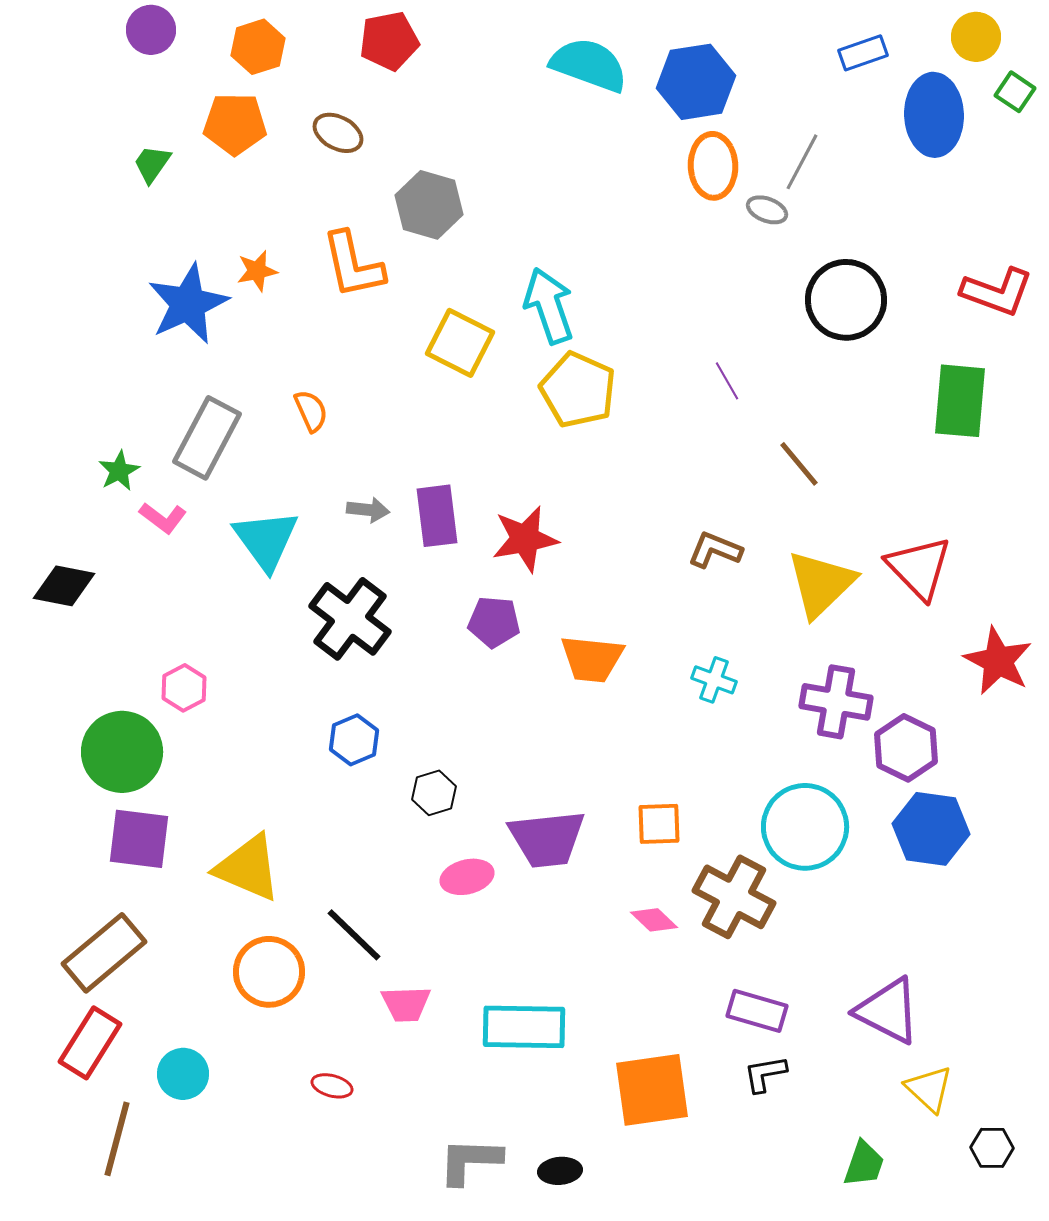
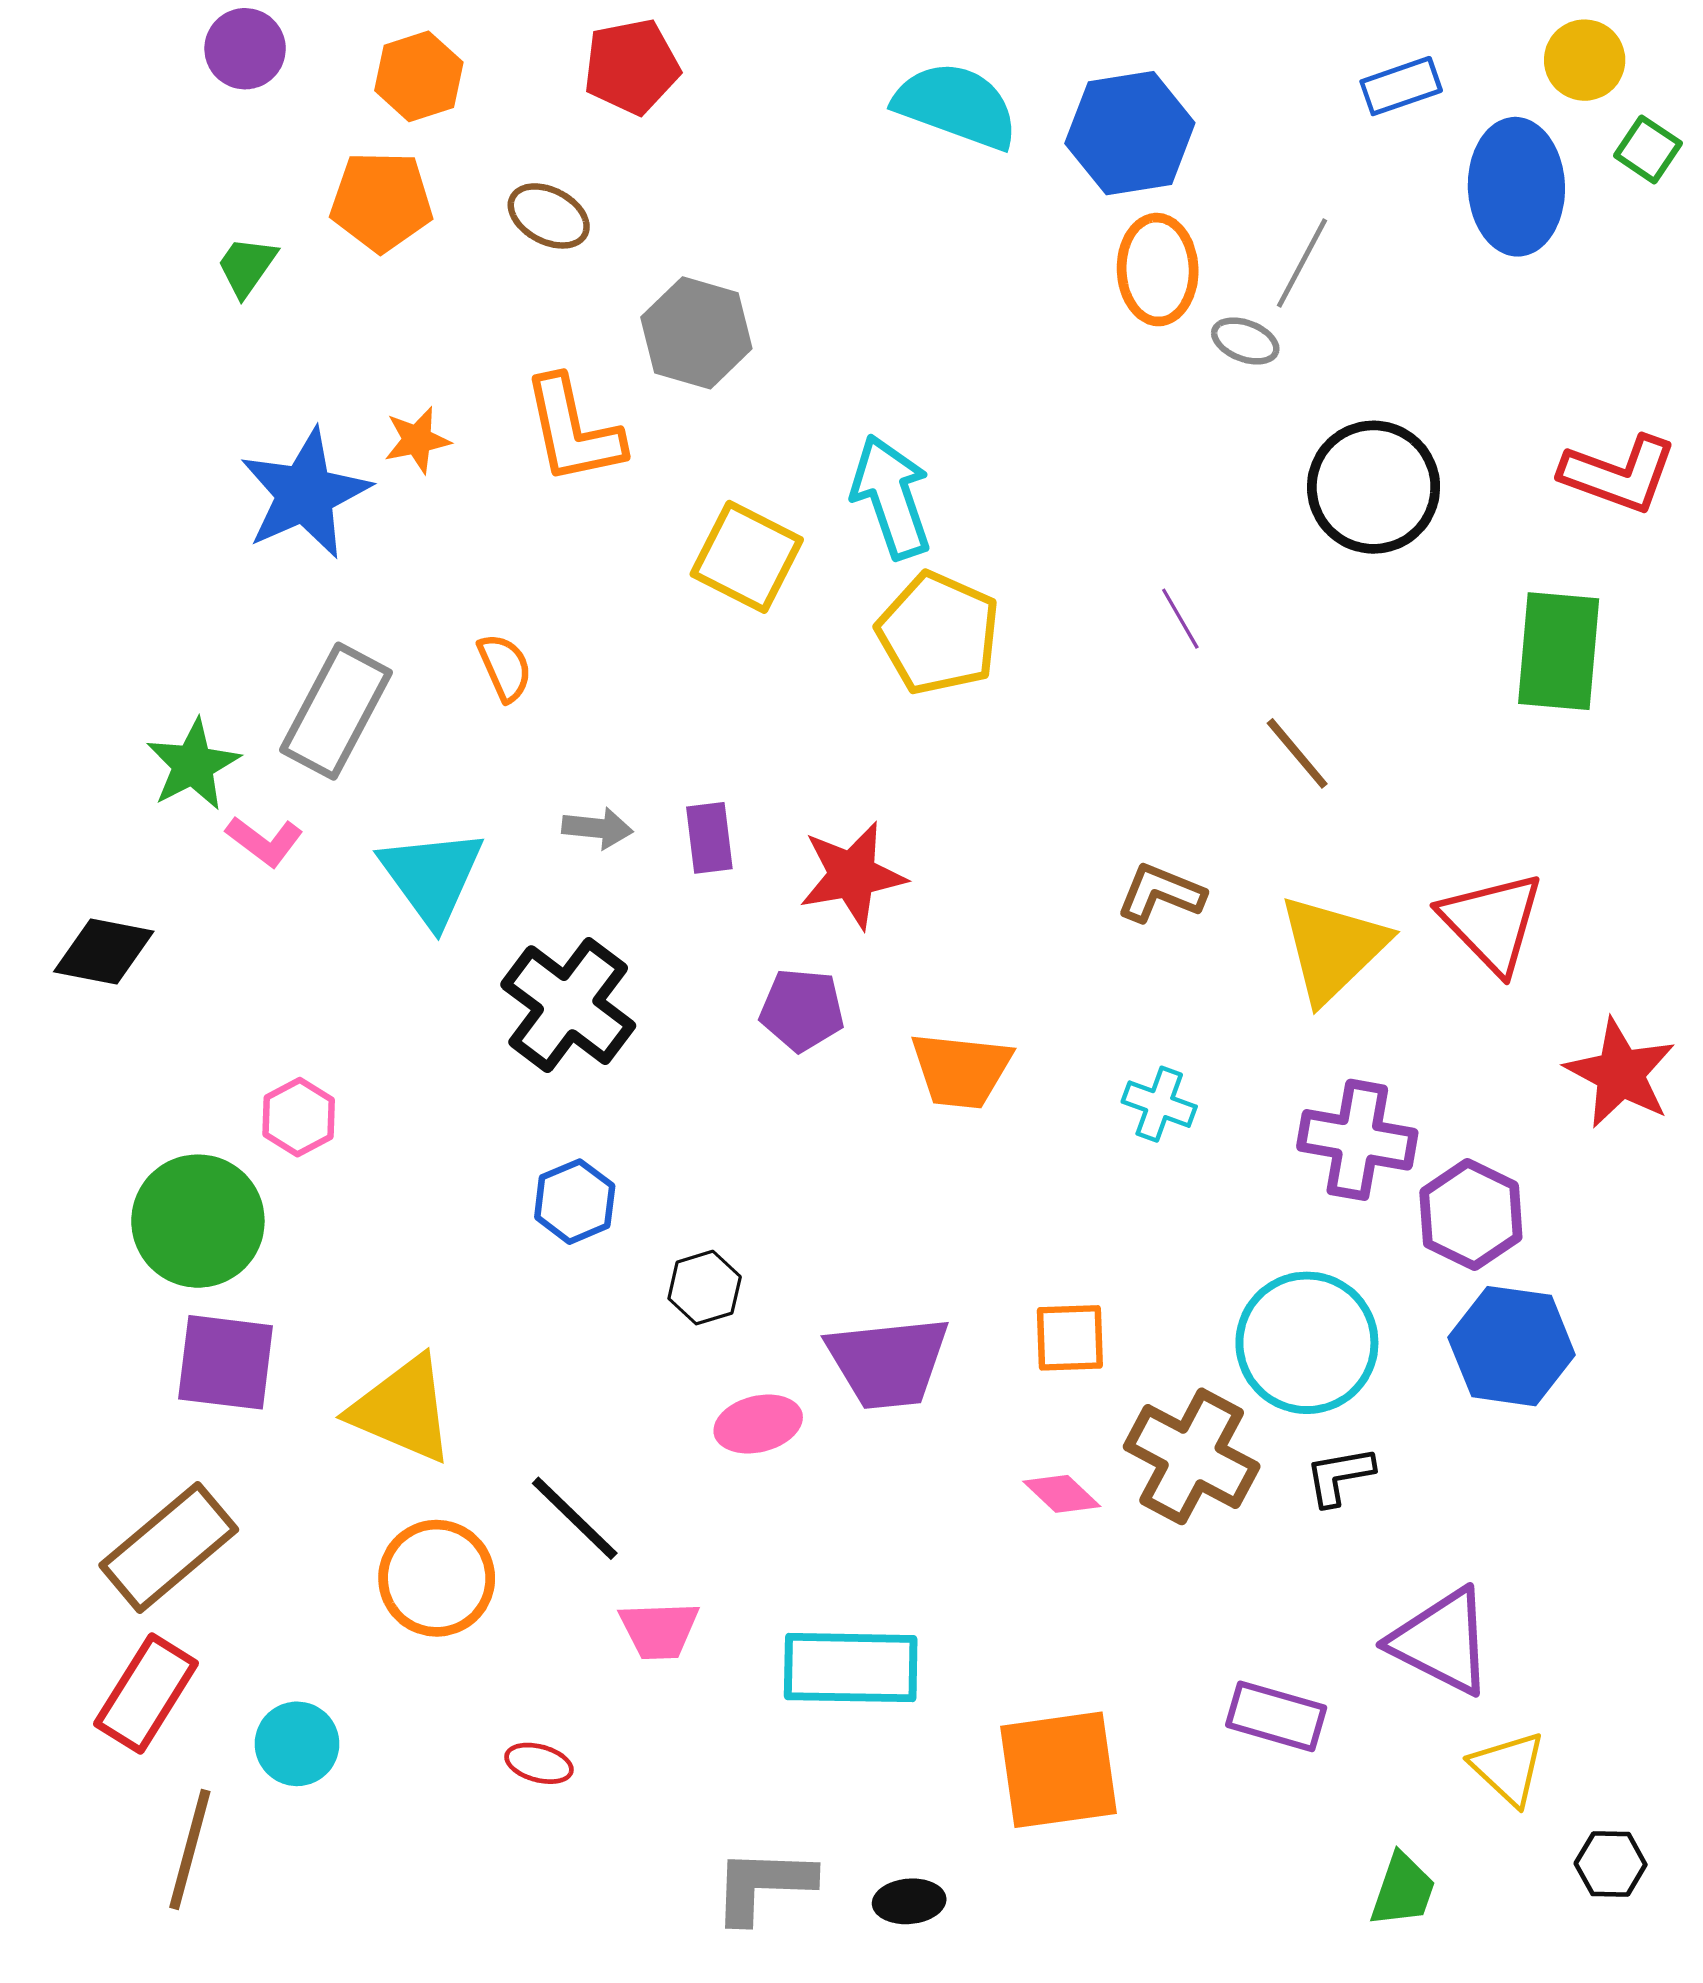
green star: (119, 471) -> (193, 765), size x1.4
purple rectangle: (437, 516) -> (709, 838), size x0.7
purple rectangle: (757, 1011) -> (1276, 1716), moved
black L-shape: (765, 1074) -> (1339, 1476), moved

